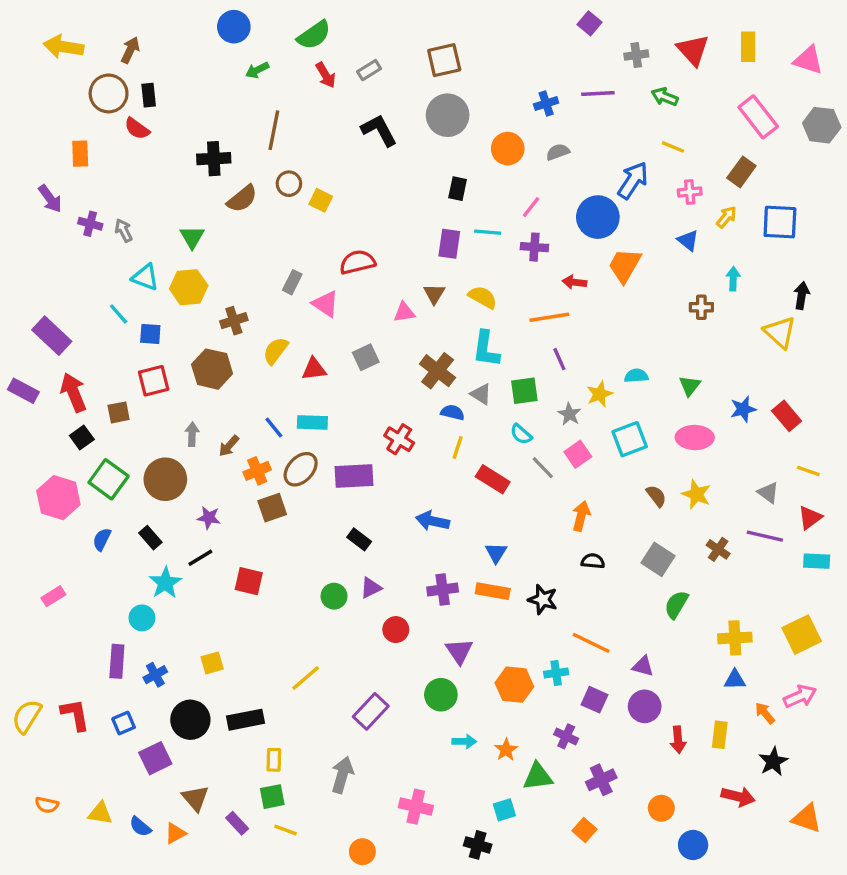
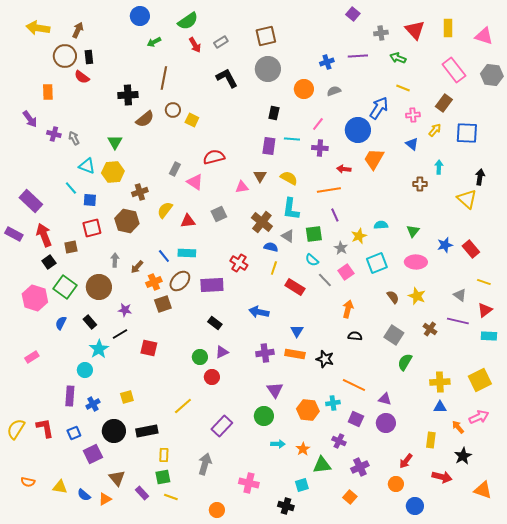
red circle: (396, 630) -> (212, 377), moved
red arrow: (678, 740) -> (406, 461), moved, turned 42

